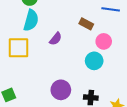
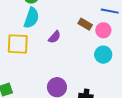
pink circle: (104, 41) -> (103, 30), moved
cyan circle: (94, 61) -> (103, 55), moved

